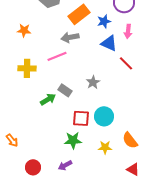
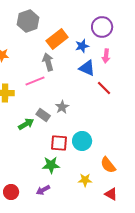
gray arrow: (70, 37) -> (48, 62), turned 84
gray star: (93, 82) -> (62, 107), moved
yellow star: (105, 147) -> (85, 180), moved

